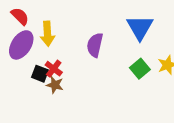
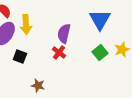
red cross: (54, 69) -> (59, 52), moved
brown star: (55, 85) -> (38, 86), moved

